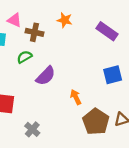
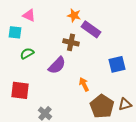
purple rectangle: (107, 31) -> (91, 29), moved
brown cross: (34, 32) -> (71, 42), moved
green semicircle: (24, 57) -> (27, 53), moved

